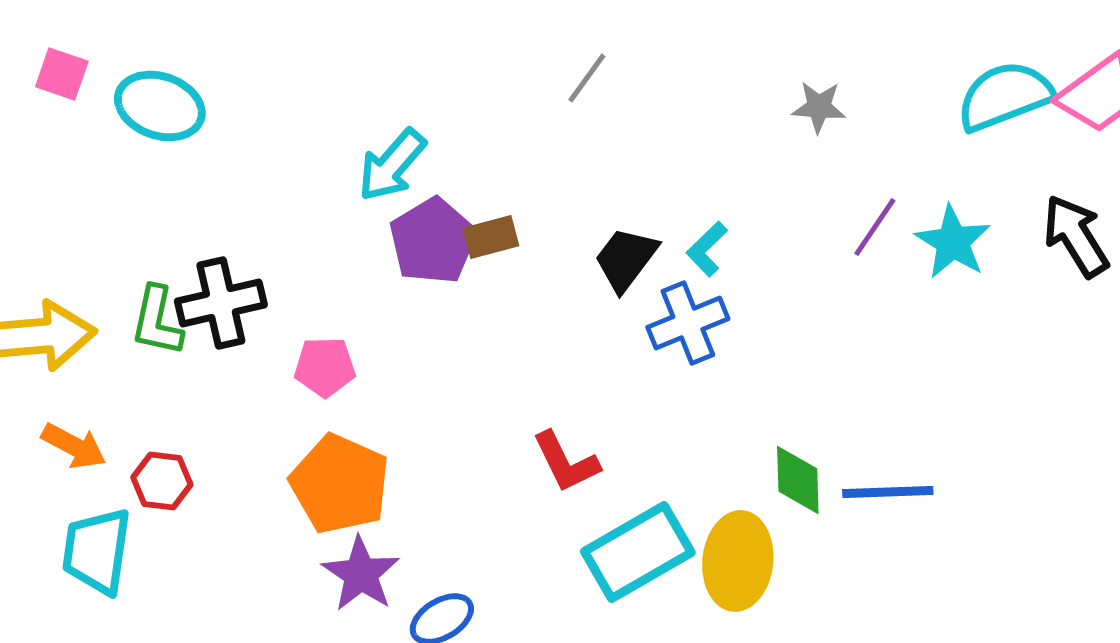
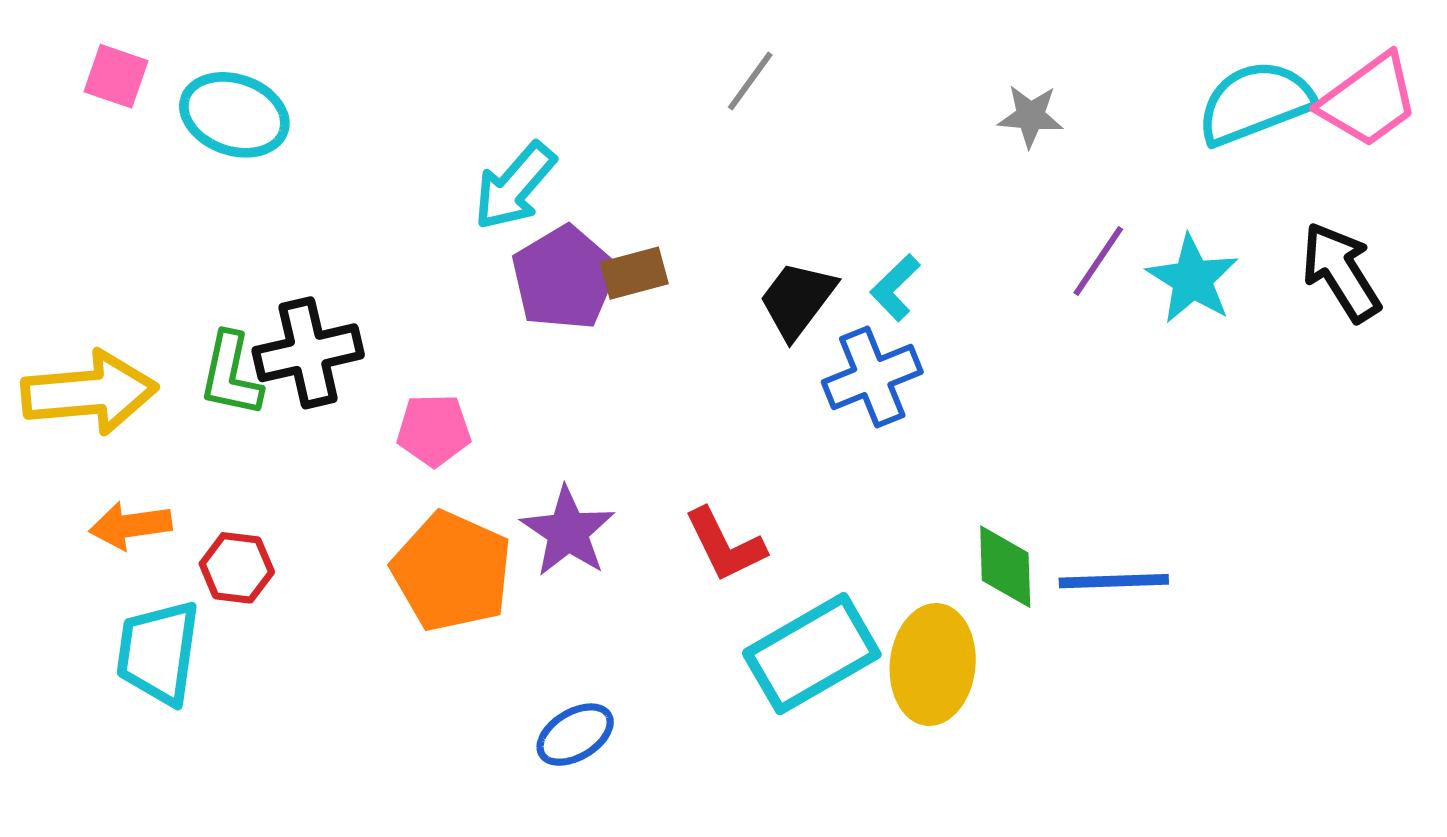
orange arrow: (74, 446) -> (130, 526), turned 144
purple star: (361, 574) -> (568, 532), moved

